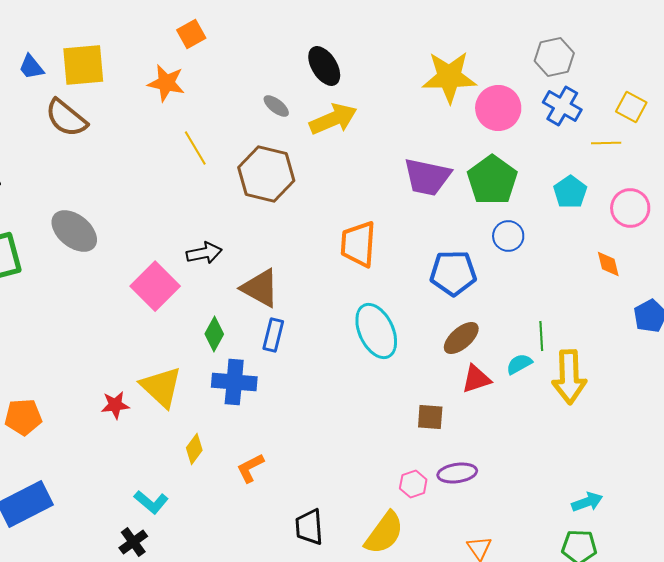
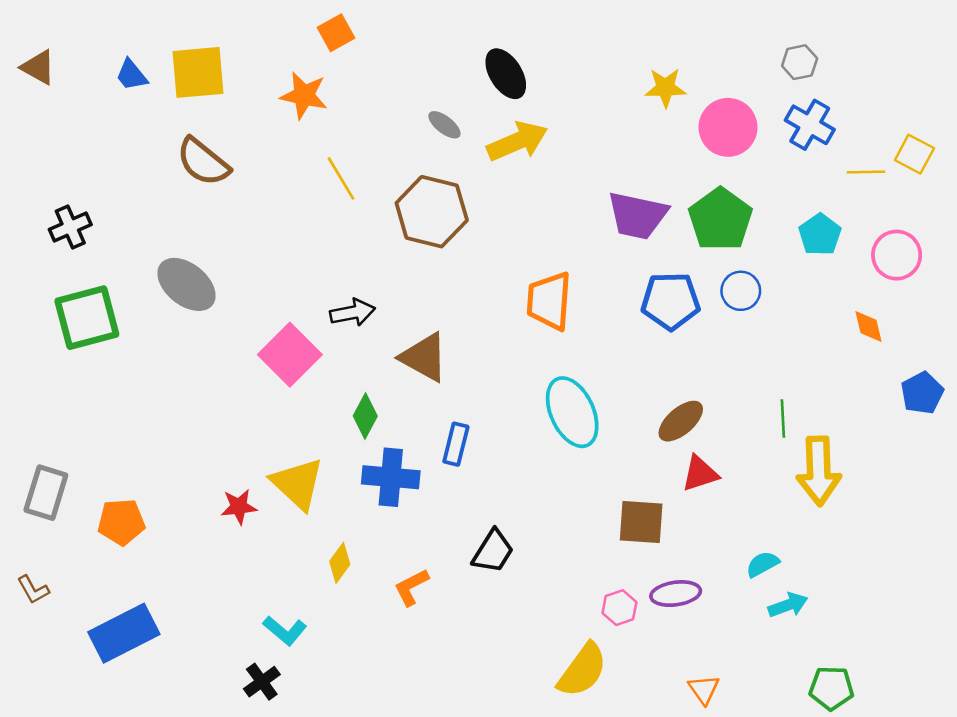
gray hexagon: (554, 57) -> (800, 62), size x0.7
yellow star: (449, 77) -> (665, 88), size x0.6
yellow square: (631, 107) -> (914, 154), moved
brown semicircle: (66, 118) -> (203, 162), moved
blue pentagon: (453, 273) -> (671, 301), moved
blue rectangle: (273, 335) -> (456, 444), moved
cyan semicircle: (519, 364) -> (762, 564), moved
brown square: (430, 417) -> (641, 522), size x1.4
cyan arrow: (587, 502) -> (788, 605), moved
black trapezoid: (309, 527) -> (493, 551), moved, turned -144

